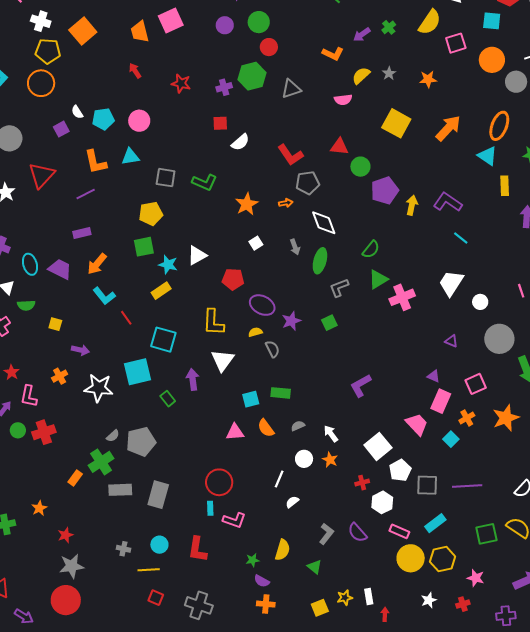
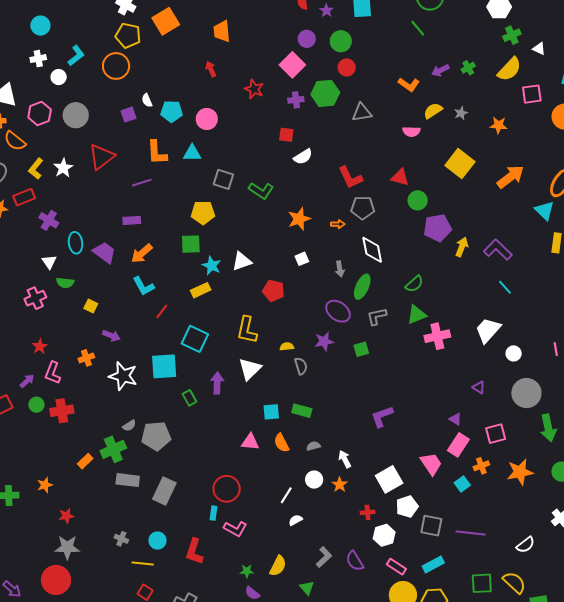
pink square: (171, 21) -> (292, 65), moved, turned -30
purple ellipse: (262, 305) -> (338, 311), moved
red line: (126, 318) -> (162, 311), turned 63

